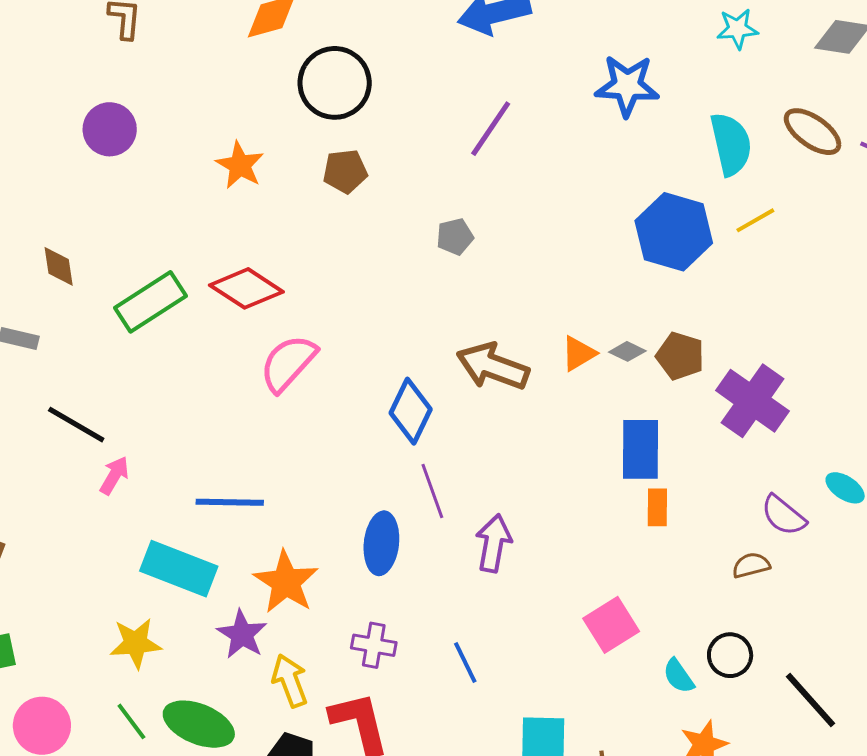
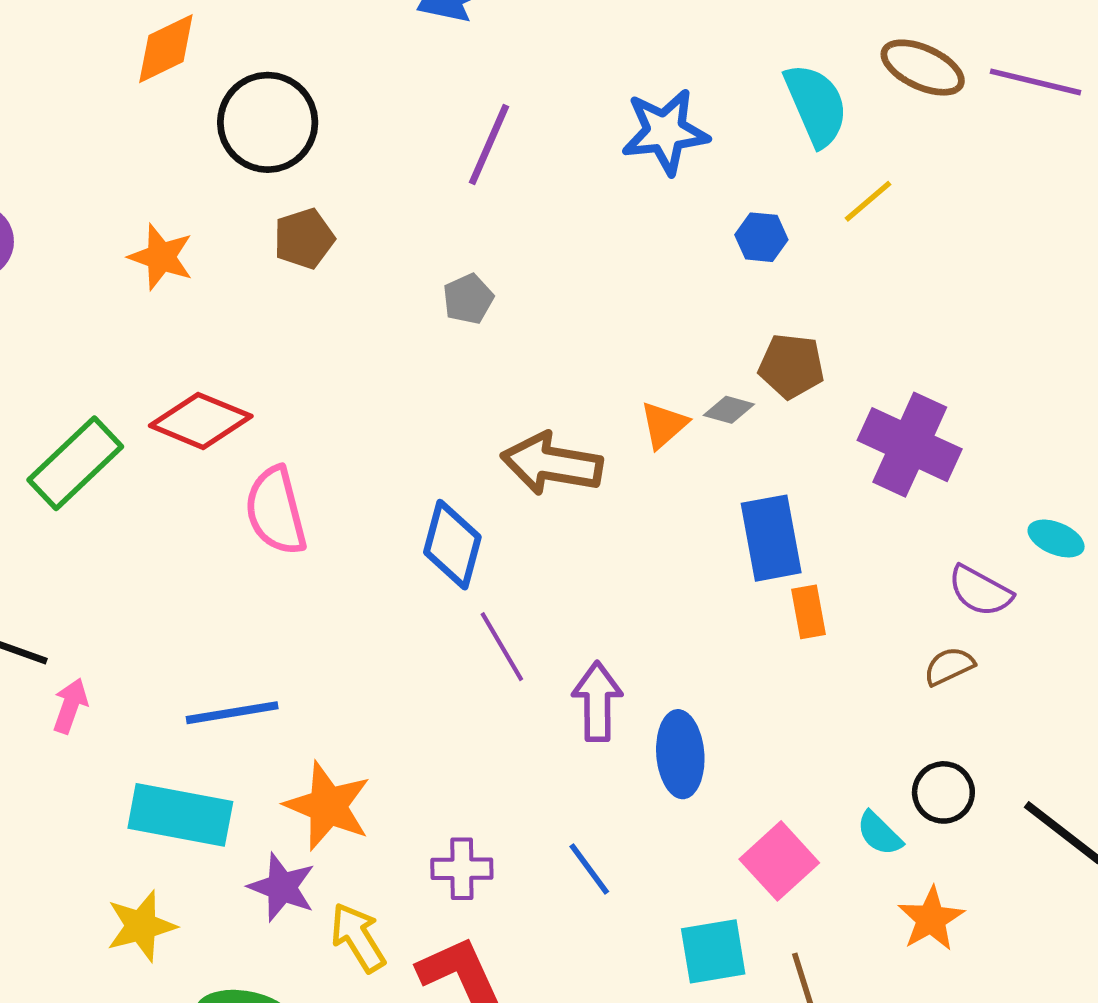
blue star: (627, 86) -> (665, 132), moved
blue hexagon: (674, 232) -> (761, 237), size x0.5
brown pentagon: (680, 356) -> (791, 366), moved
pink semicircle: (288, 363) -> (276, 511), turned -46
blue ellipse: (381, 543) -> (680, 754), moved
pink square: (611, 625) -> (779, 861), moved

